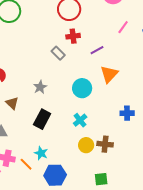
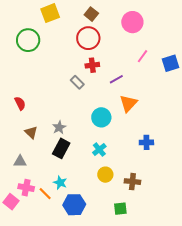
gray star: (40, 87) -> (59, 127), moved
brown cross: (105, 144) -> (132, 182), moved

